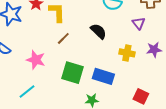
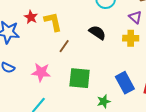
yellow cross: (127, 53) -> (131, 38), moved
blue rectangle: (103, 76) -> (125, 83), moved, turned 55

